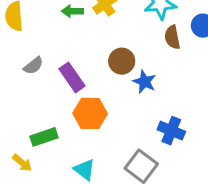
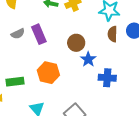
purple rectangle: (72, 77) -> (39, 34), moved
blue cross: (171, 131) -> (107, 78), moved, turned -30

